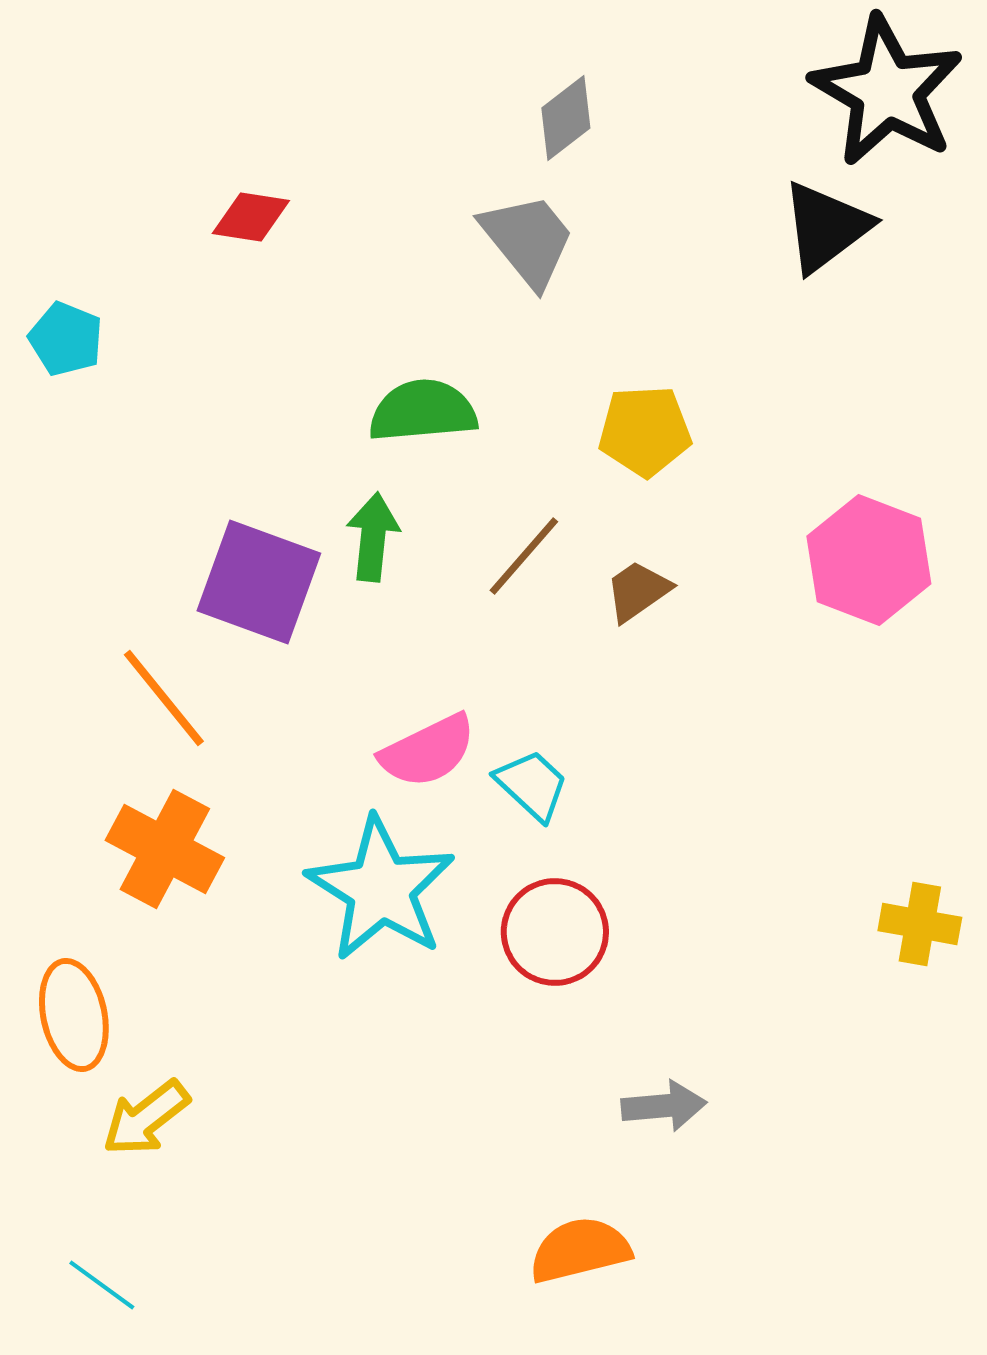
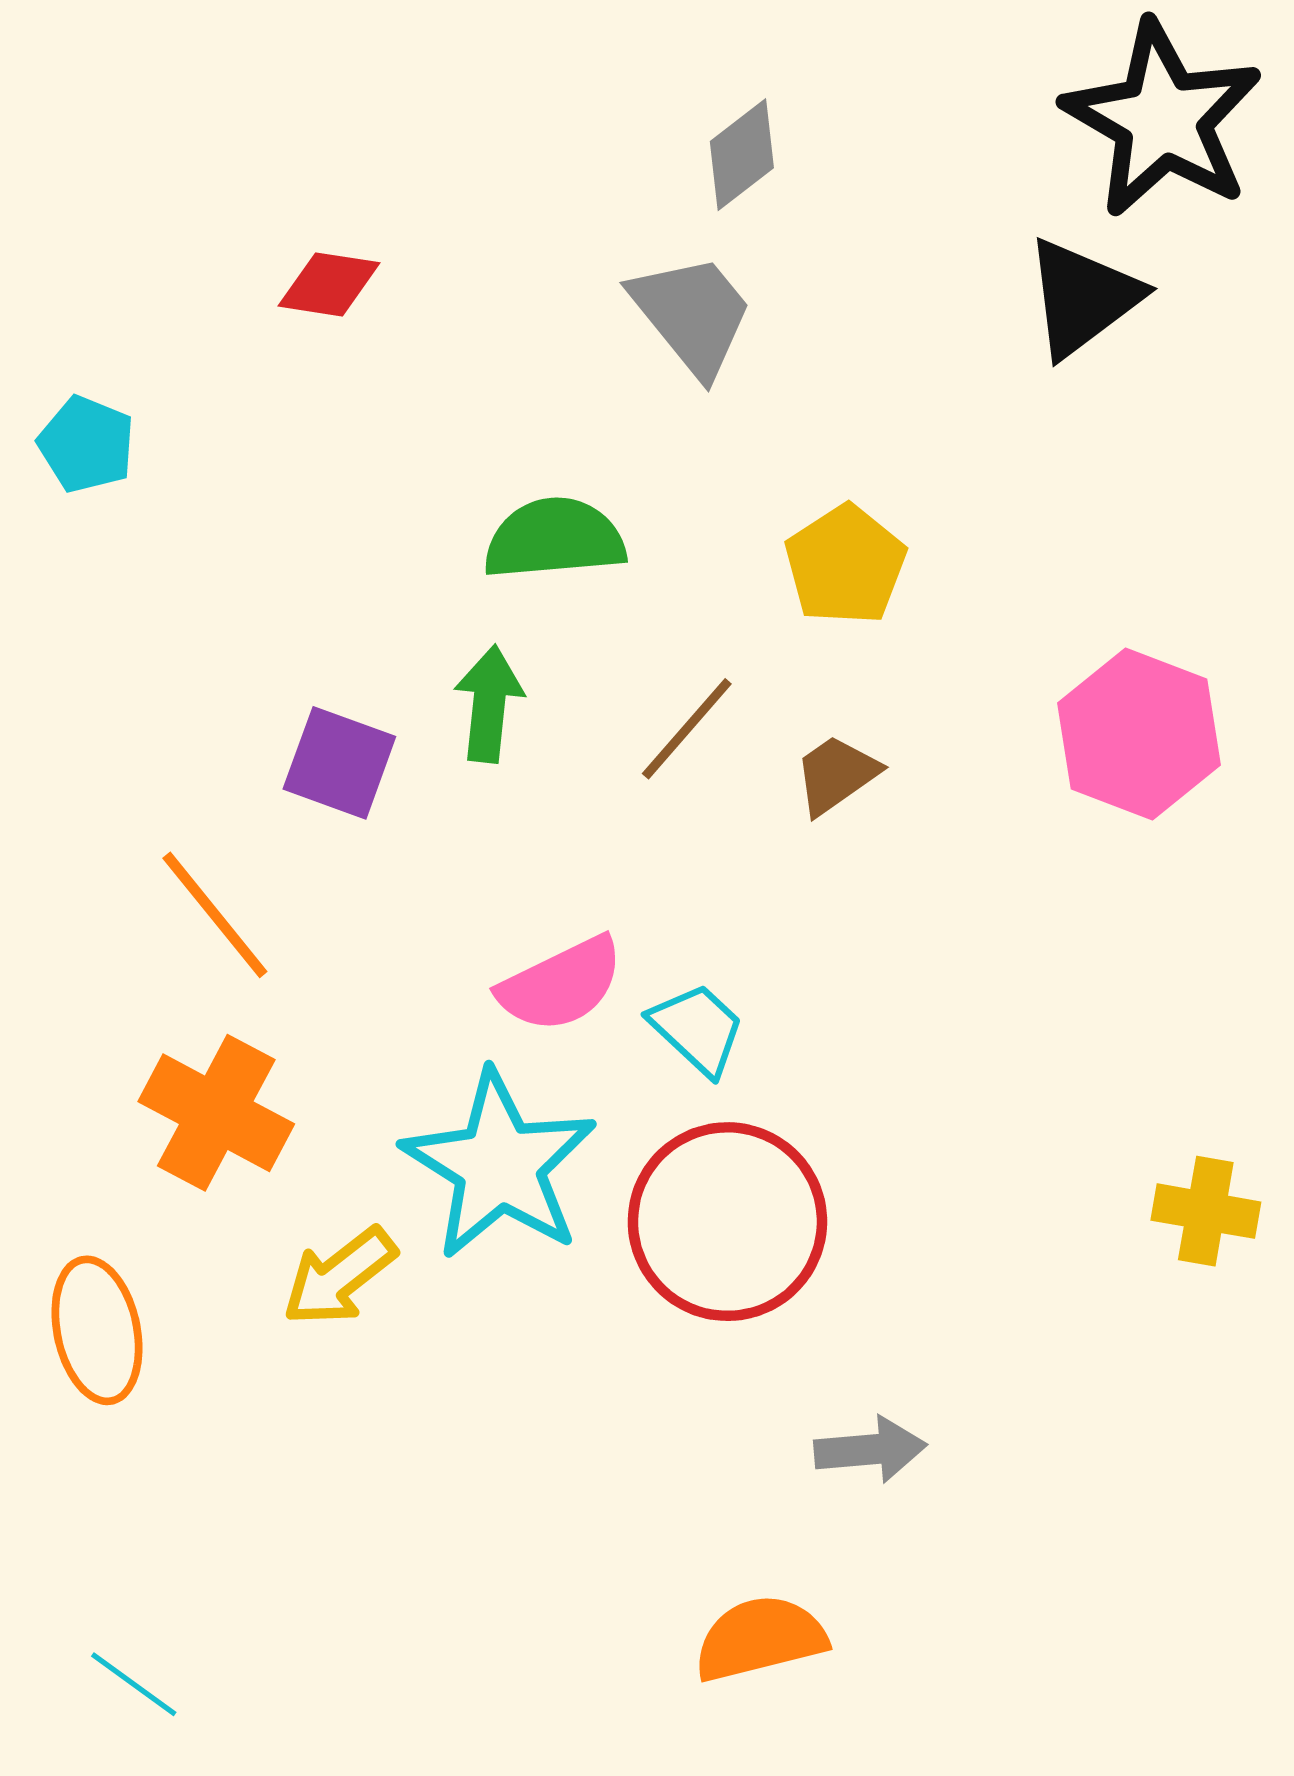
yellow pentagon: (645, 431) -> (845, 565), turned -30
purple square: (259, 582) -> (339, 763), size x0.7
red circle: (555, 932) -> (727, 1222), size x1.4
yellow arrow: (146, 1118) -> (339, 1277), moved

